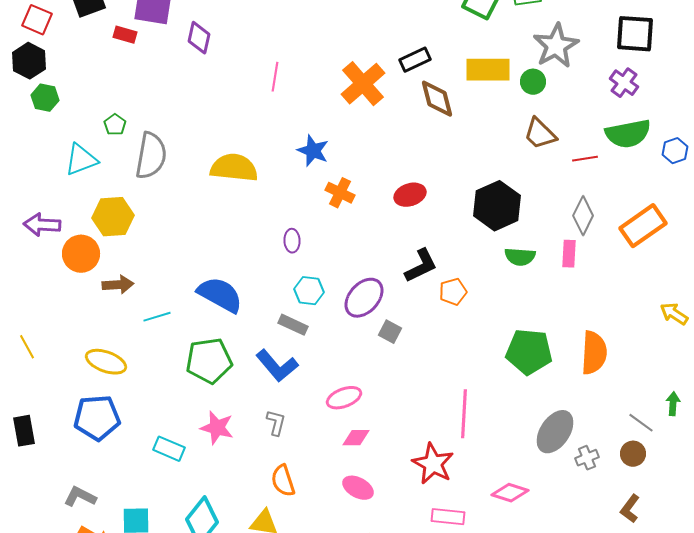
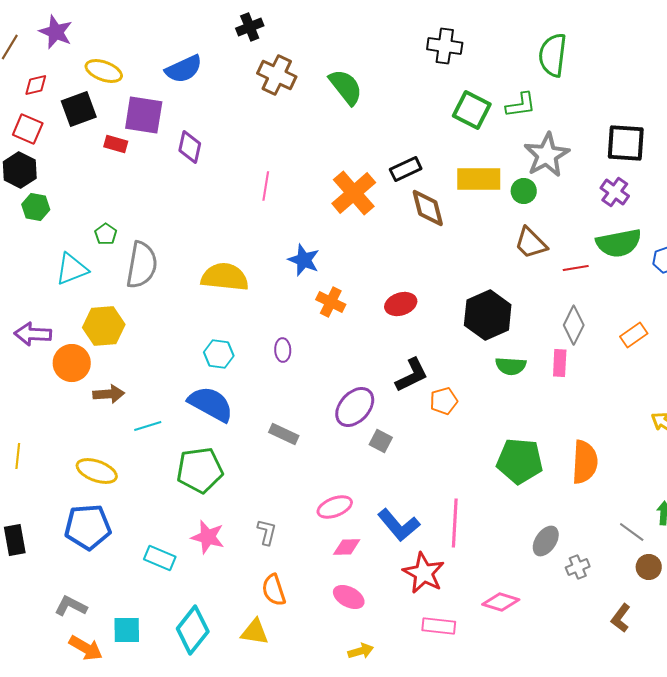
orange rectangle: (643, 226) -> (634, 335), size x0.6
cyan hexagon: (309, 291) -> (219, 354), moved
yellow line: (27, 347) -> (18, 456), turned 35
blue L-shape: (277, 366) -> (399, 525), moved
gray ellipse: (555, 432) -> (546, 541), size x0.7
brown circle: (633, 454) -> (649, 567), moved

